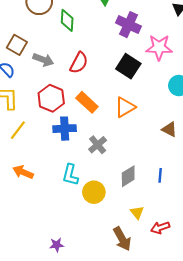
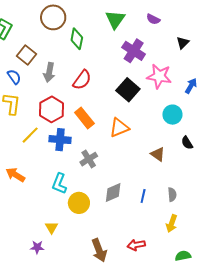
gray arrow: (43, 60) -> (49, 72), turned 72
yellow line: (18, 130) -> (30, 135), moved
yellow triangle: (137, 212) -> (52, 227), moved

